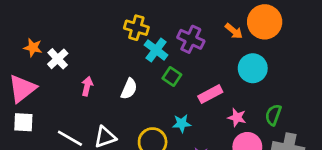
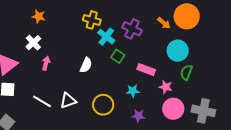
orange star: (33, 48) -> (39, 16), moved
pink arrow: (87, 86) -> (46, 63), moved
pink rectangle: (210, 94) -> (146, 69), turned 48
green semicircle: (273, 115) -> (186, 72), moved
cyan star: (182, 123) -> (133, 91), moved

